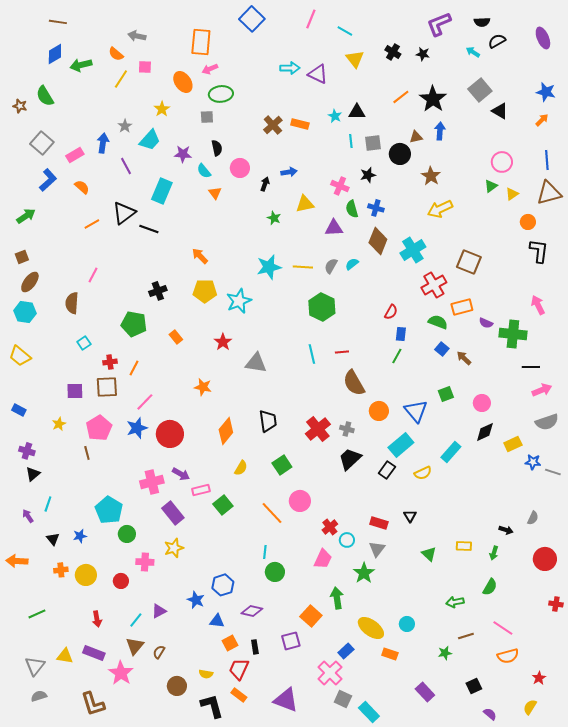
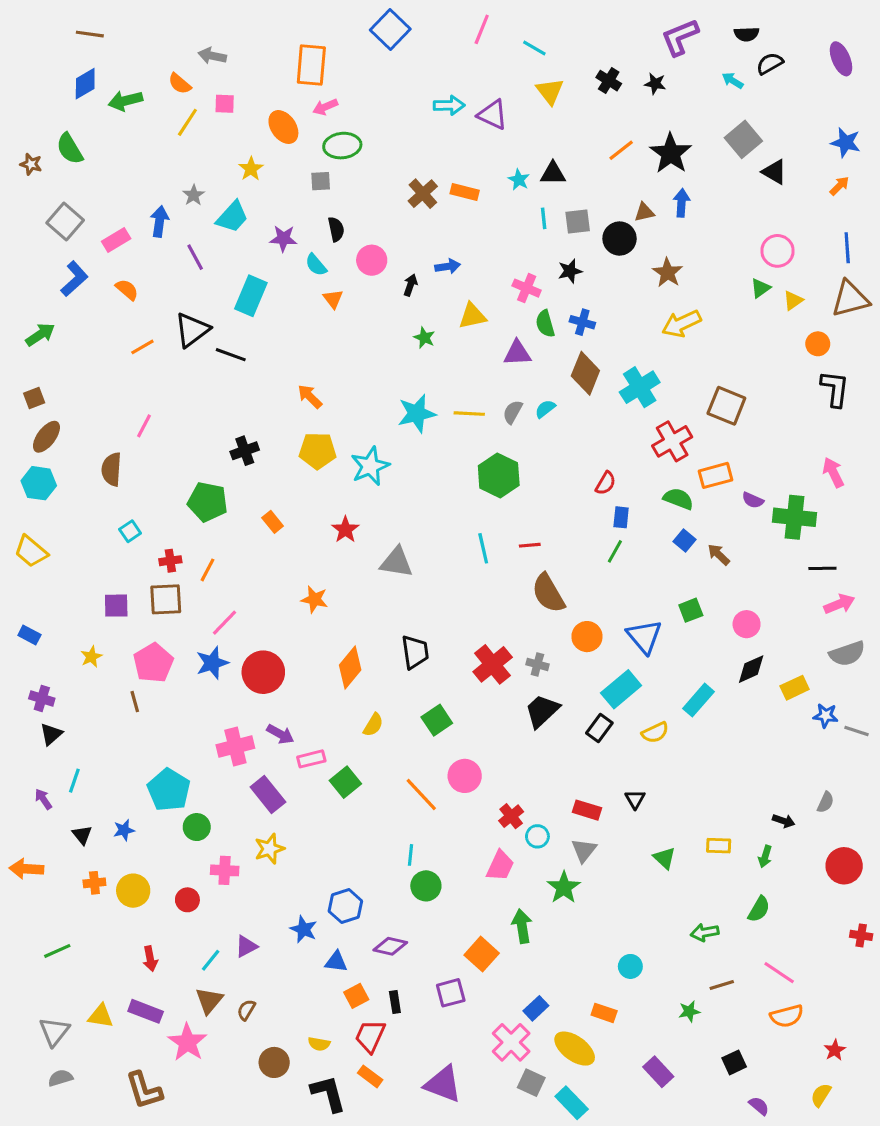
yellow ellipse: (371, 628) -> (575, 1049), moved

